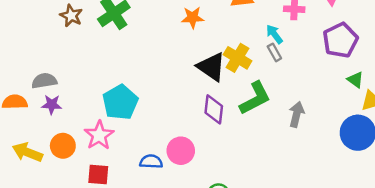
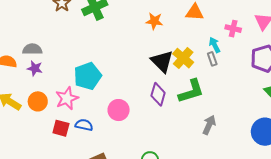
gray arrow: (297, 114) -> (209, 125), moved
pink circle: (181, 151) -> (119, 110), moved
blue semicircle: (151, 162) -> (84, 125), moved

